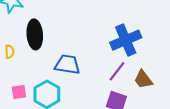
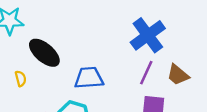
black ellipse: (35, 34) -> (44, 53), turned -32

